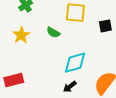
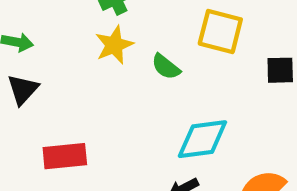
yellow star: (21, 35) -> (114, 45), moved

